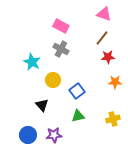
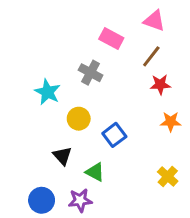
pink rectangle: (61, 26) -> (111, 39), moved
green triangle: (78, 116) -> (95, 172), moved, turned 40
yellow cross: (113, 119) -> (168, 177), turned -32

